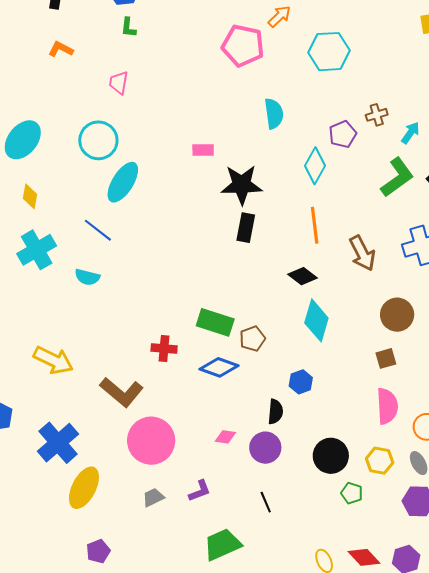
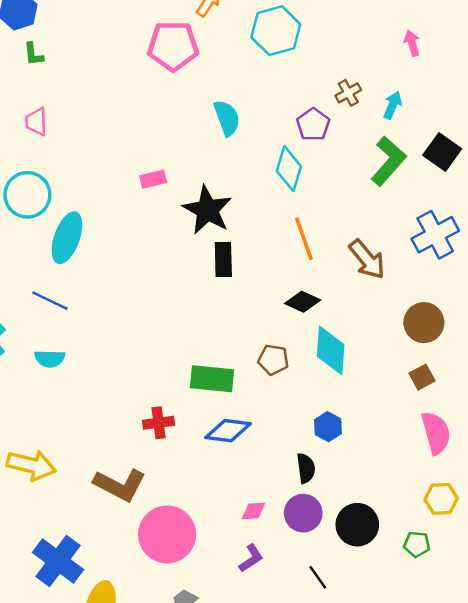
black star: (242, 185) -> (207, 210), turned -30
brown pentagon: (252, 339) -> (273, 360), moved, turned -30
black circle: (331, 456) -> (357, 525), moved
purple L-shape: (200, 491) -> (251, 558), moved

